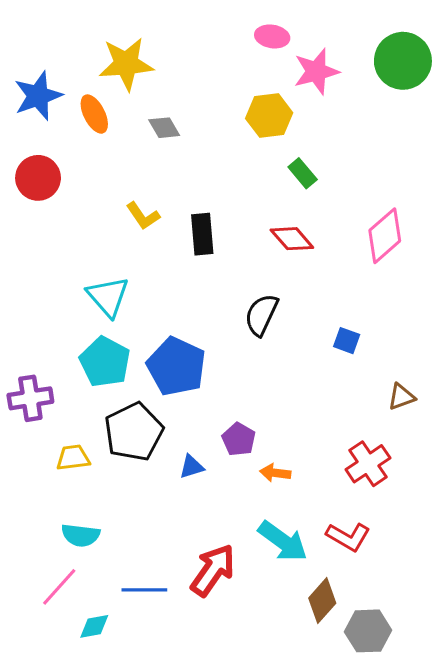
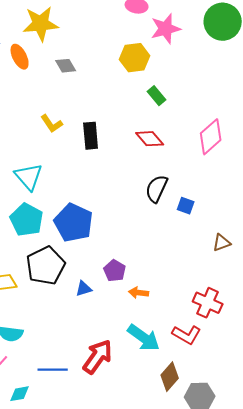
black semicircle: (262, 315) -> (157, 189), moved
red cross: (368, 464) -> (208, 303), moved, turned -32

